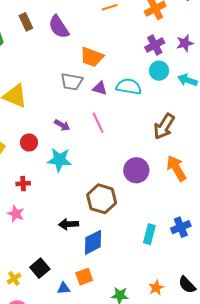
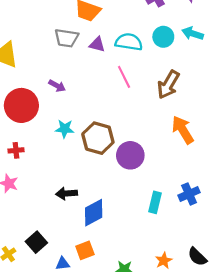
cyan circle: (159, 71) -> (163, 37), moved
pink line: (98, 123) -> (124, 77), moved
red circle: (29, 142) -> (21, 105), size x1.8
cyan star: (59, 160) -> (65, 129), moved, size x0.7
purple circle: (136, 170) -> (130, 155), moved
brown hexagon: (102, 199) -> (98, 138), moved

